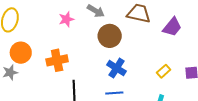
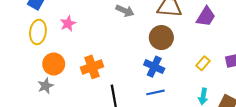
pink star: (66, 19) -> (68, 24), moved
brown circle: (110, 36) -> (161, 38), moved

